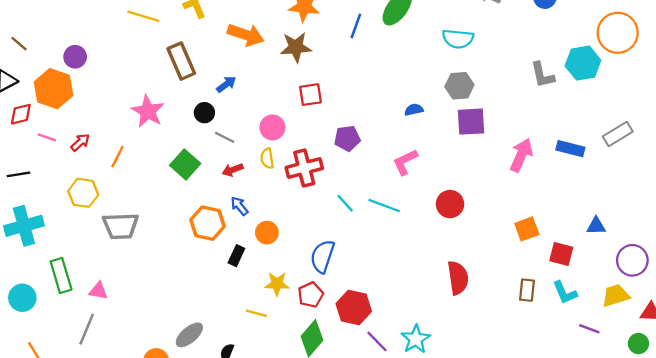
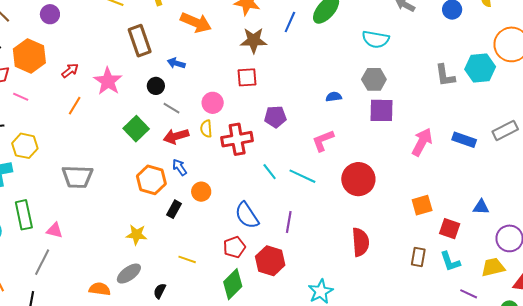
brown star: (296, 47) -> (254, 40), moved
purple circle: (75, 57) -> (50, 14), moved
blue arrow: (226, 84) -> (176, 63), turned -132
red arrow: (80, 142) -> (70, 71), moved
orange line: (118, 157) -> (75, 106), moved
red arrow: (233, 170) -> (176, 136), size x1.4
yellow hexagon: (83, 193) -> (25, 146), moved
red circle: (450, 204) -> (358, 179), size x1.4
blue semicircle: (322, 256) -> (247, 215), turned -56
yellow star: (277, 284) -> (137, 235), moved
purple line: (377, 341) -> (289, 222), moved, turned 50

